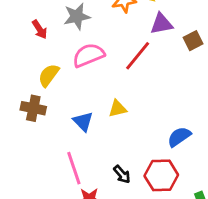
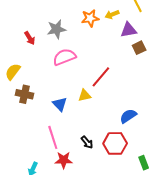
purple triangle: (161, 24) -> (129, 30), moved
red line: (138, 56) -> (101, 77), moved
yellow semicircle: (49, 75) -> (13, 72), moved

